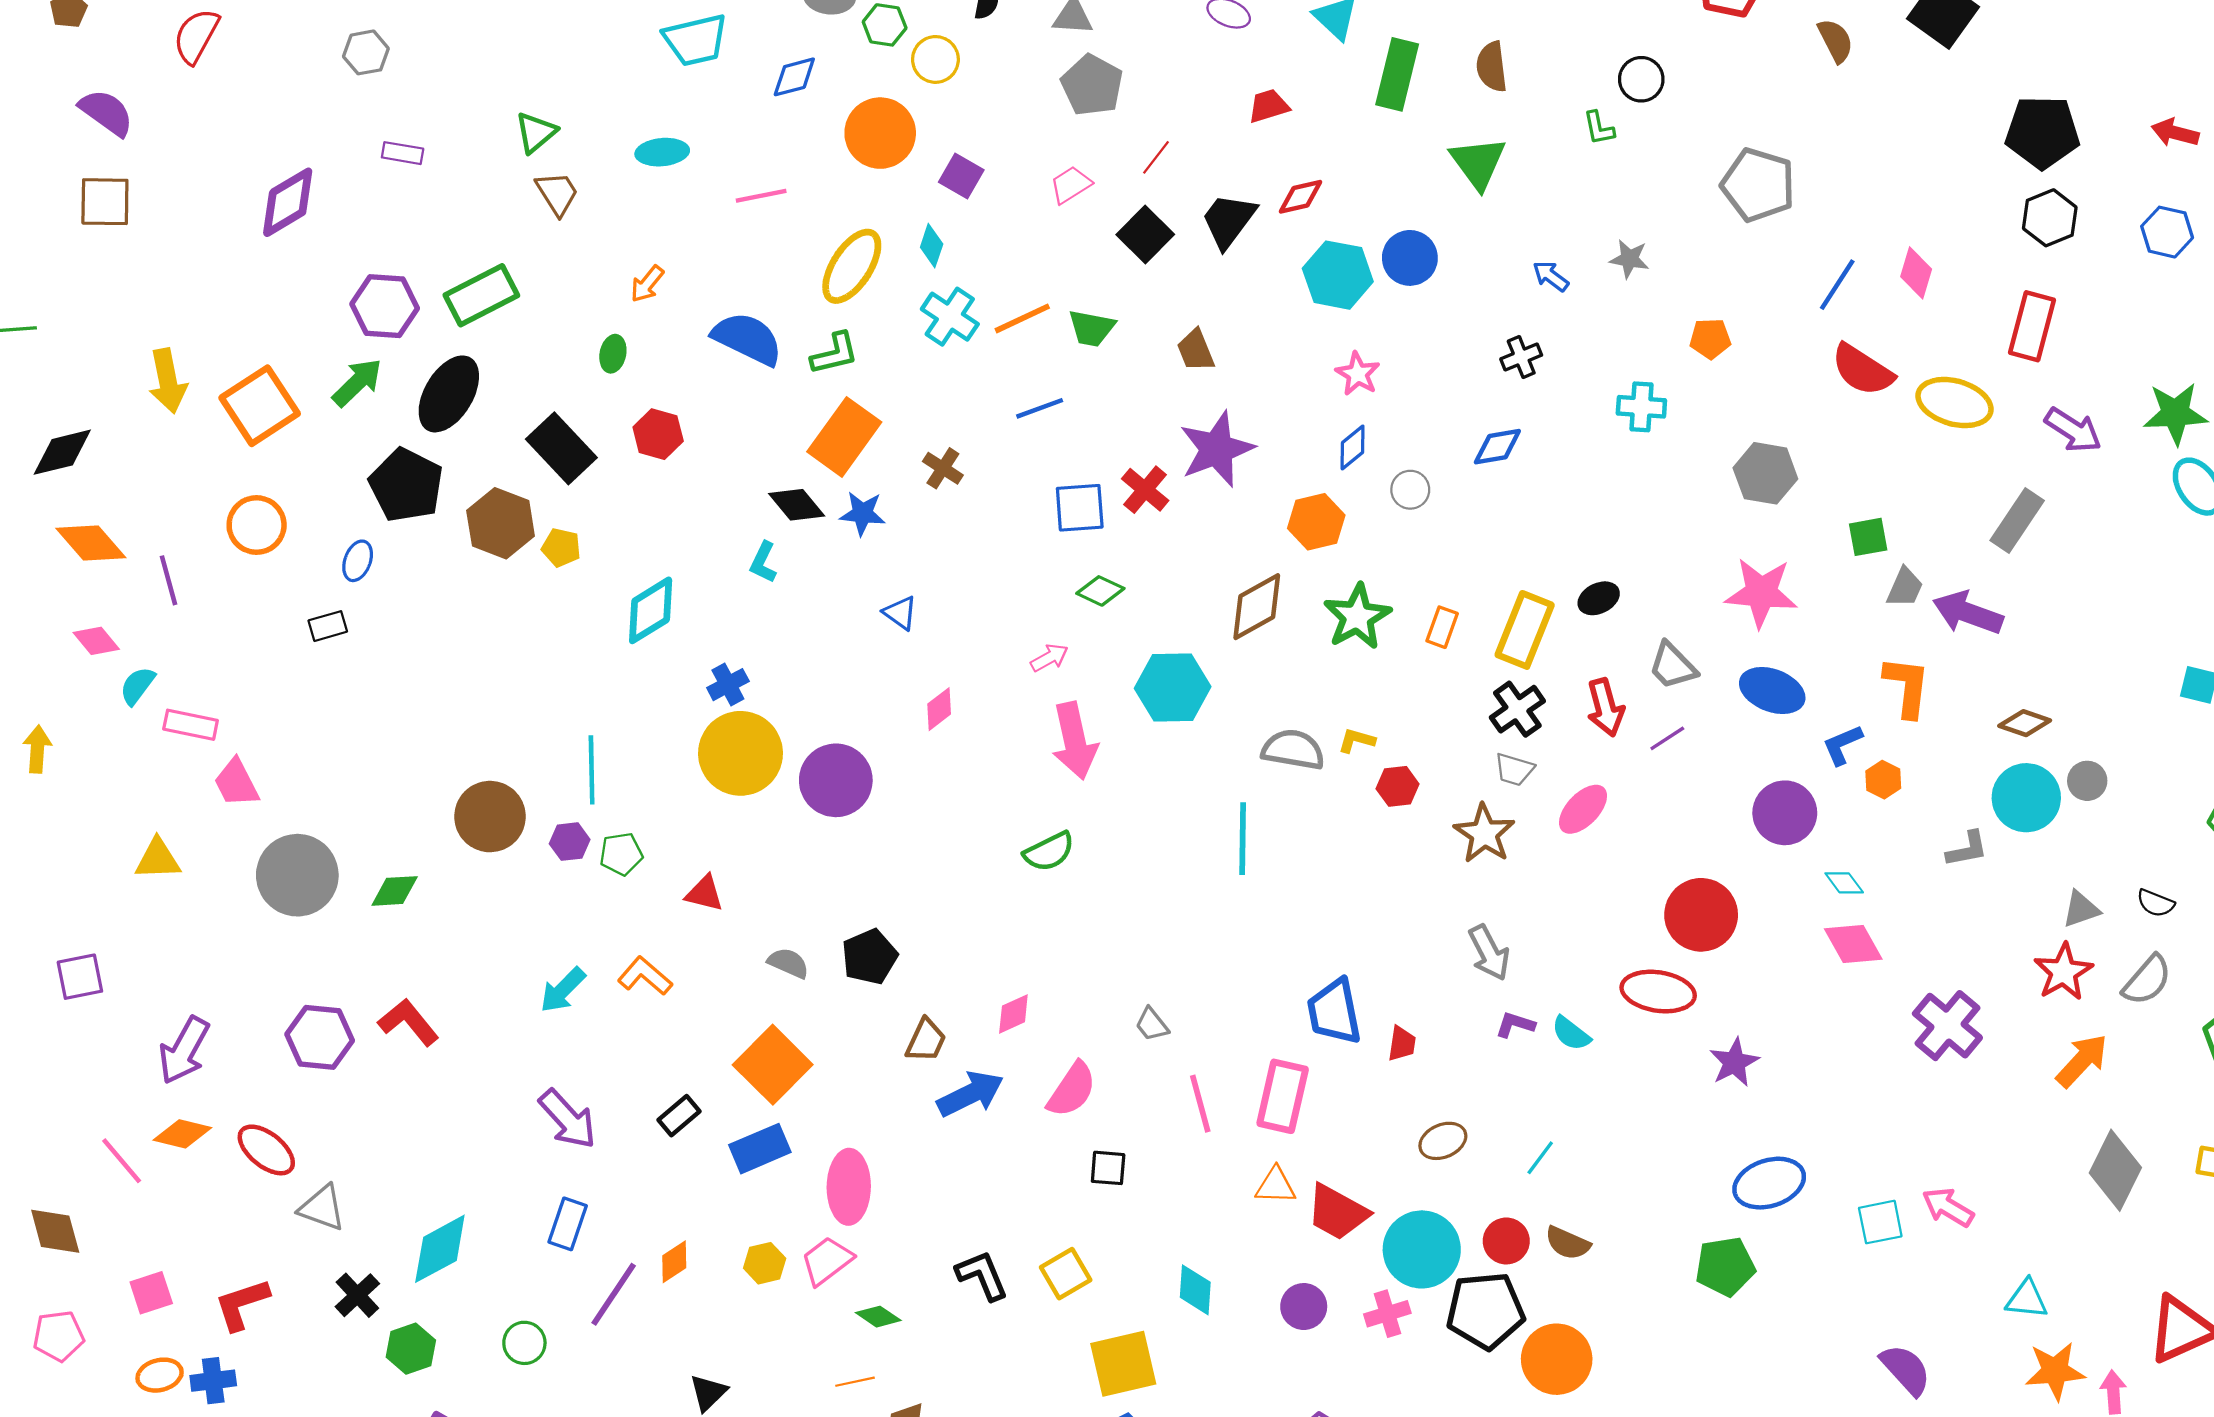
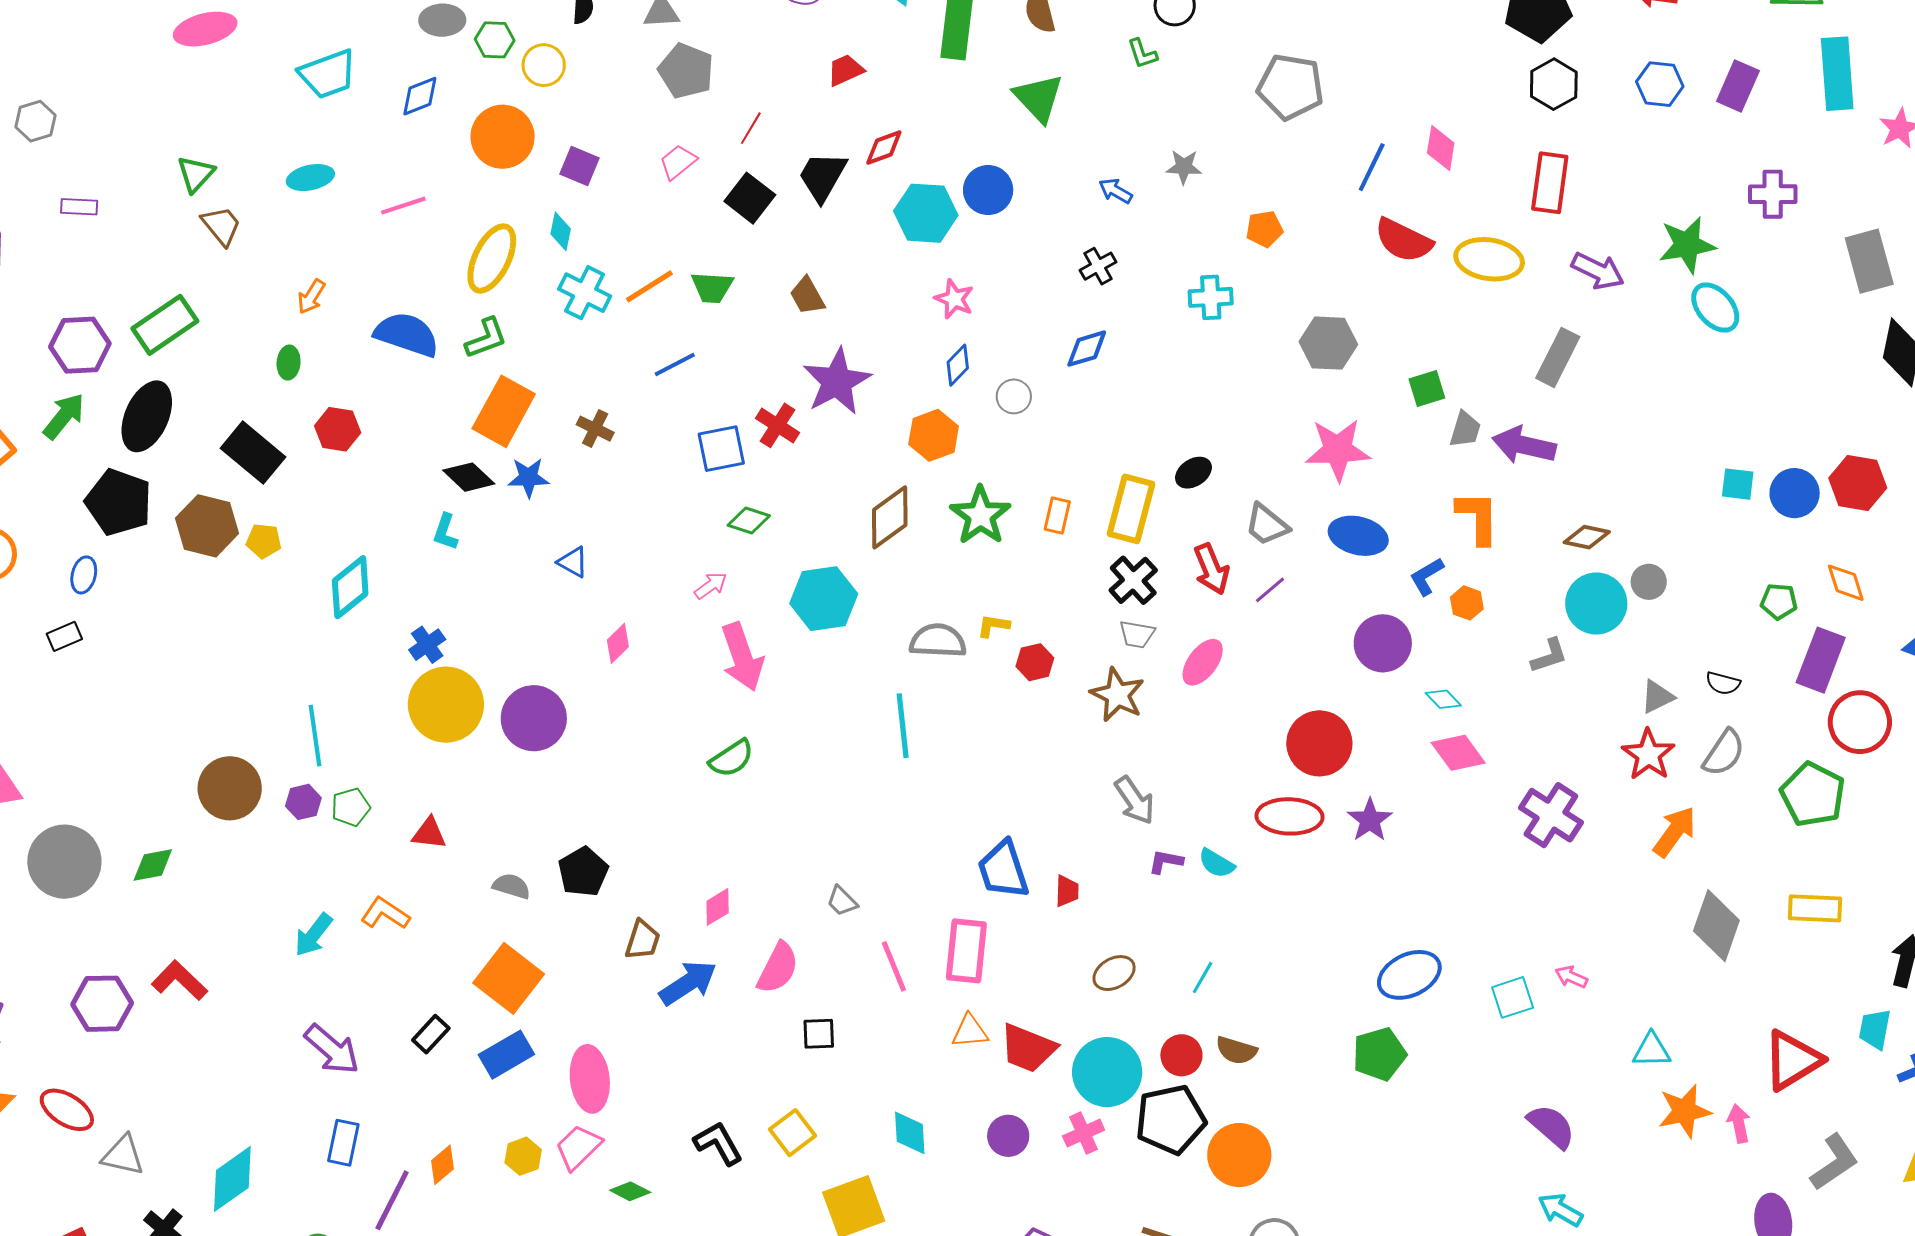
purple star: (1734, 1062) -> (1370, 820), moved
pink arrow: (1948, 1207) -> (1571, 977), size x0.7

